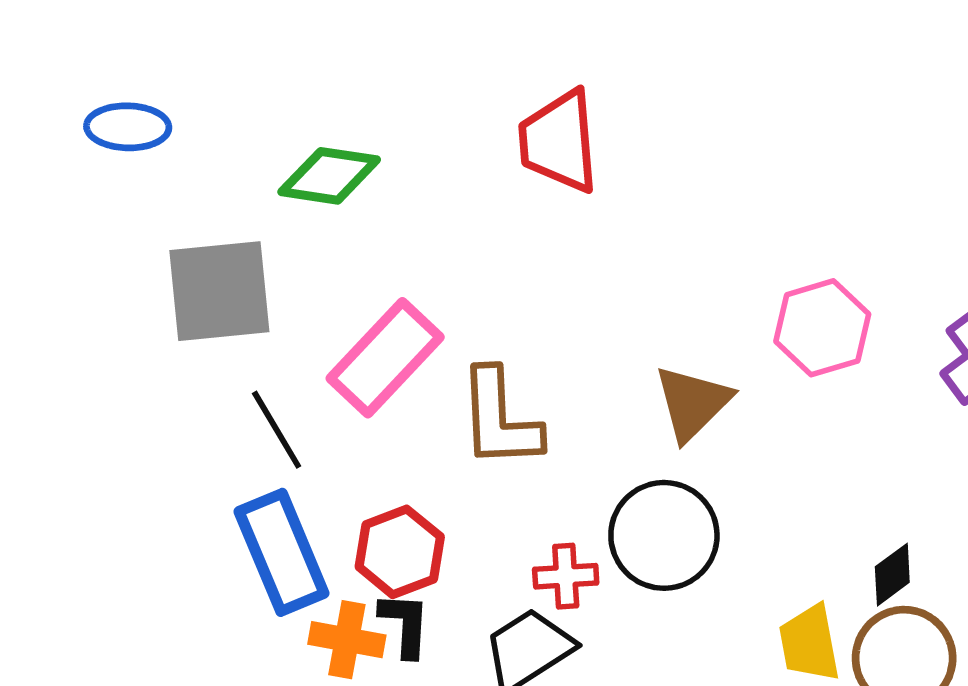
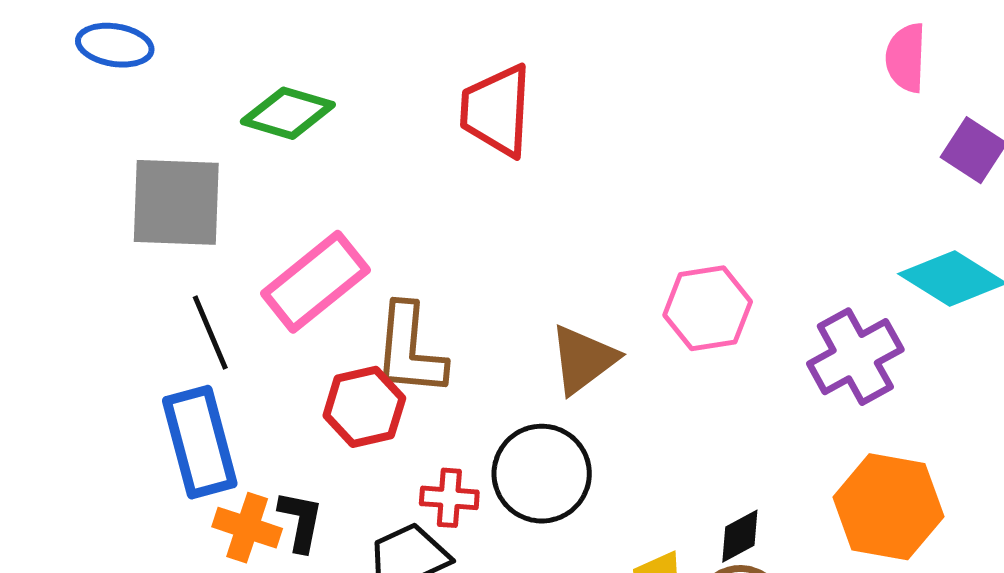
red hexagon: (400, 552) -> (364, 407), moved

